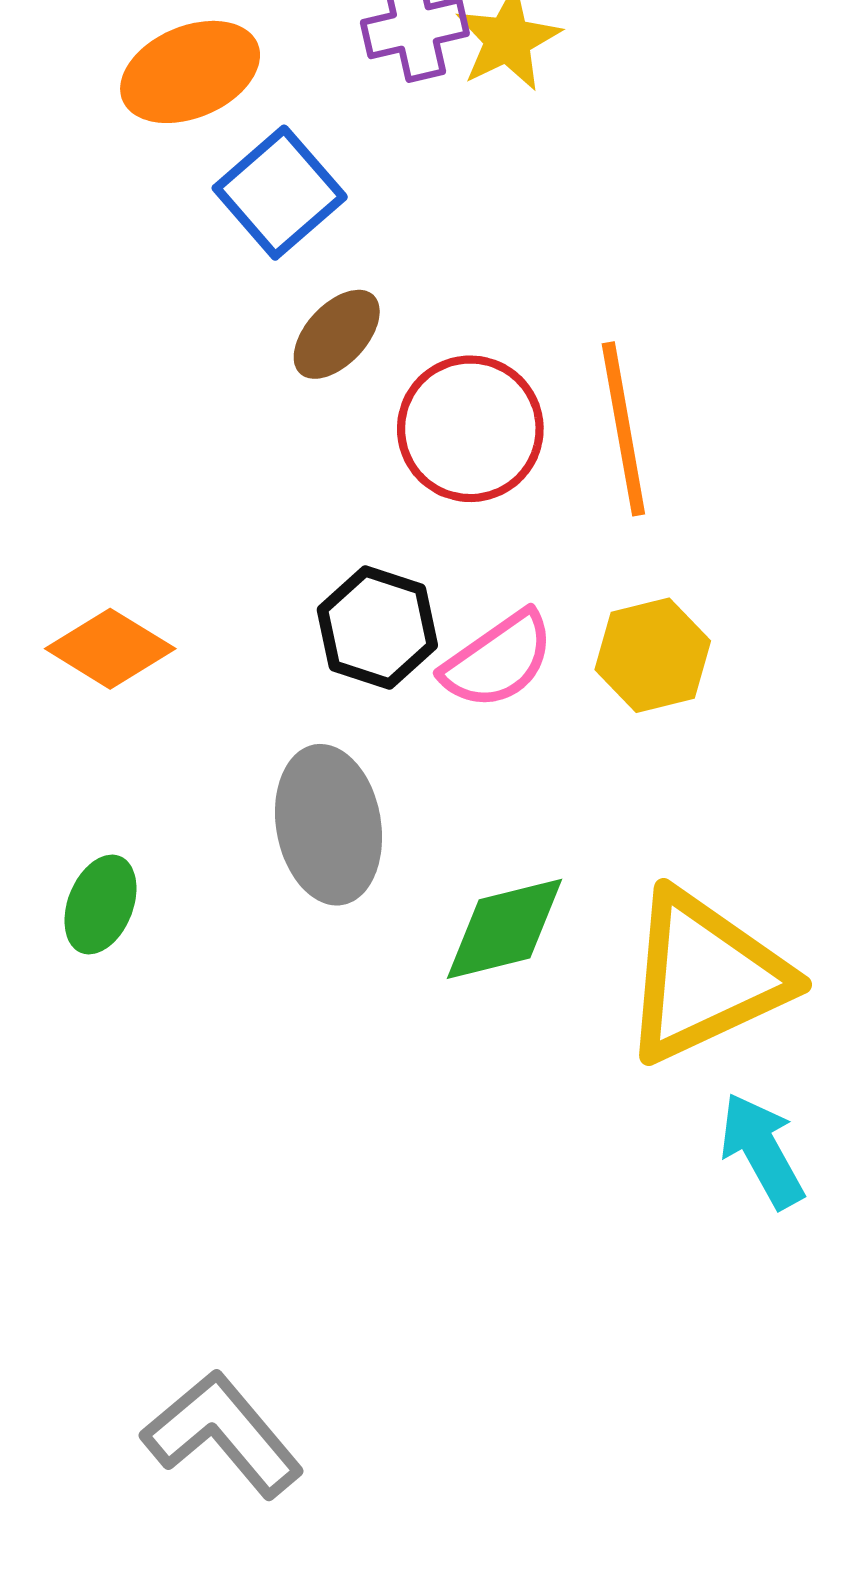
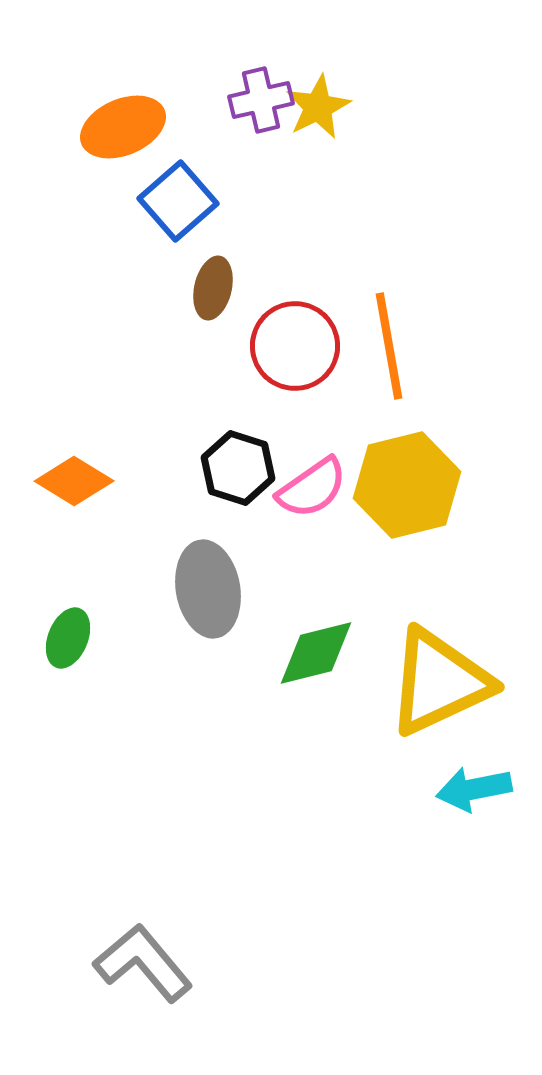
brown ellipse: (337, 334) -> (213, 288), turned -30
yellow hexagon: (653, 655) -> (407, 485), size x1.5
cyan arrow: (762, 1151) -> (474, 789), turned -72

